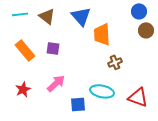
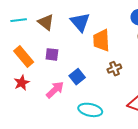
red star: (23, 89) -> (22, 83), moved
cyan ellipse: (102, 91) -> (90, 110), moved
blue square: (78, 104) -> (77, 77), moved, turned -35

